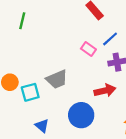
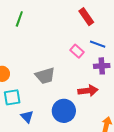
blue line: (110, 39) -> (98, 44), turned 56
cyan square: (30, 92) -> (12, 97), moved

